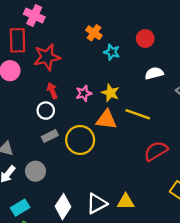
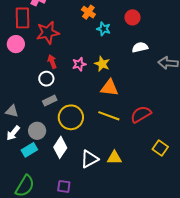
yellow line: (138, 114) -> (109, 116), moved
orange triangle: (106, 120) -> (109, 88), moved
yellow circle: (80, 140) -> (71, 117), moved
white diamond: (63, 207) -> (60, 147), moved
cyan rectangle: (20, 208) -> (29, 150), moved

